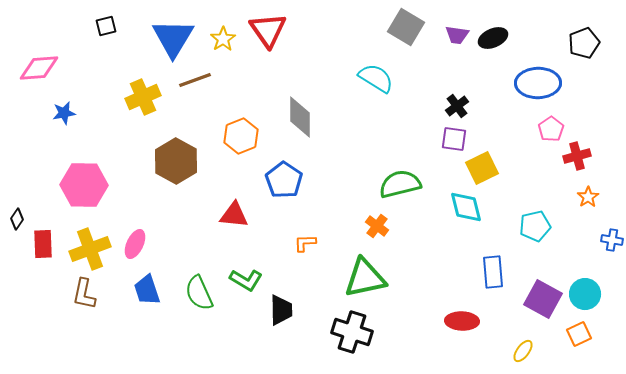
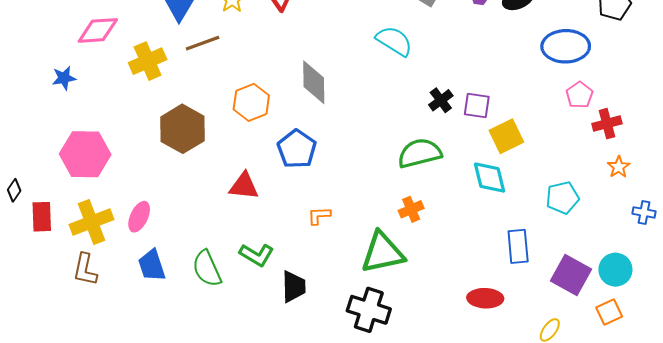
pink diamond: (39, 68) -> (98, 30), moved
black cross: (457, 106) -> (441, 100), moved
orange cross: (377, 226) -> (411, 209), moved, turned 30

